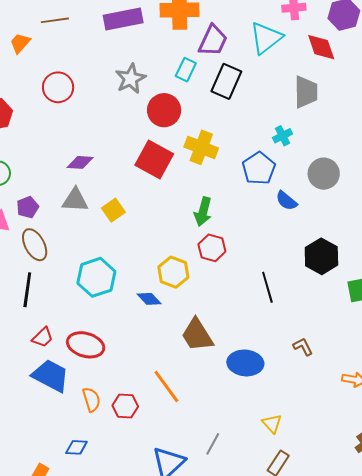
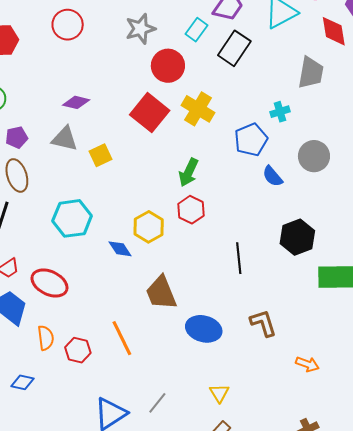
brown L-shape: (303, 347) -> (263, 323), size x1.4

